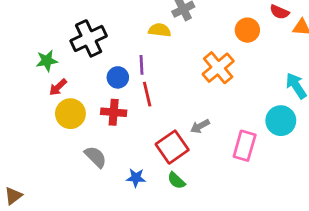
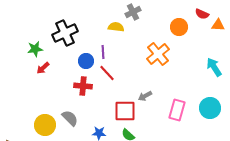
red line: (147, 94) -> (107, 73), turned -30
yellow circle: (70, 114) -> (45, 125), moved
cyan circle: (281, 121) -> (210, 108), moved
red square: (172, 147) -> (125, 111), turned 35

